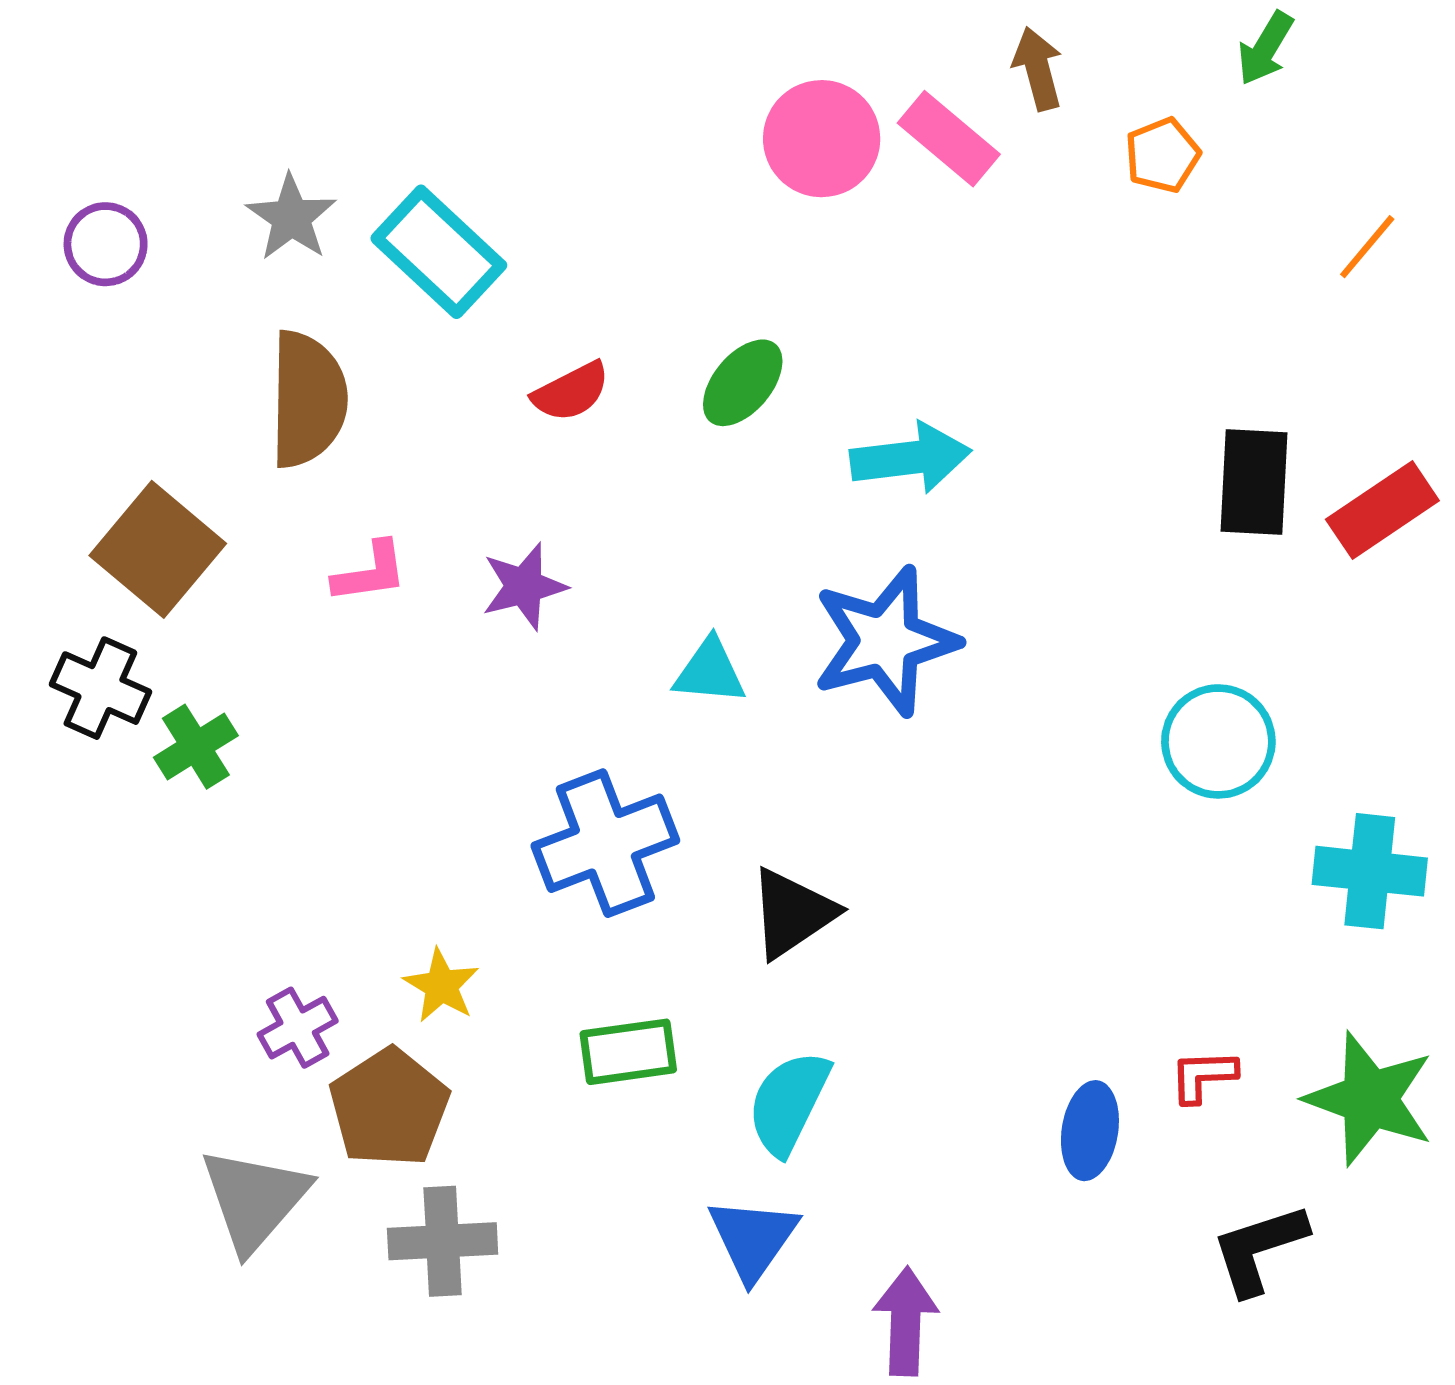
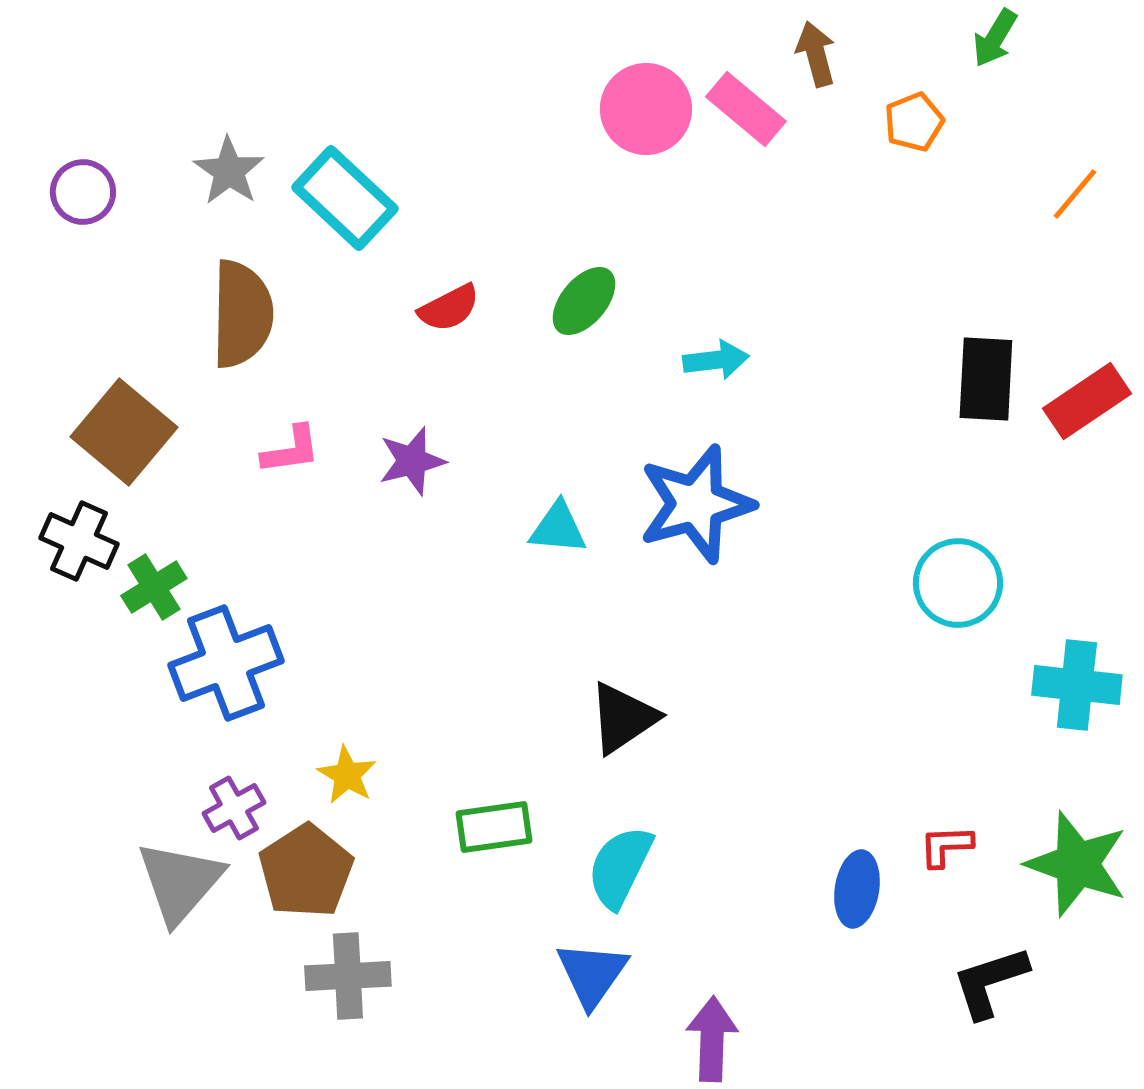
cyan arrow: (911, 458) -> (716, 360), size x0.7
blue cross: (605, 843) -> (226, 663), moved
gray triangle: (254, 1199) -> (180, 882), moved

